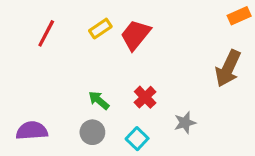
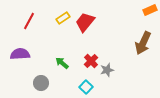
gray star: (185, 123) -> (107, 70), moved
purple semicircle: (32, 131) -> (20, 54), moved
gray circle: (92, 132) -> (41, 83), moved

